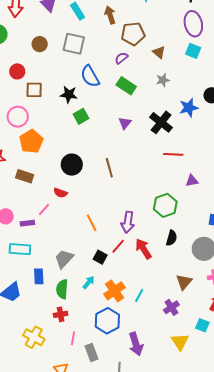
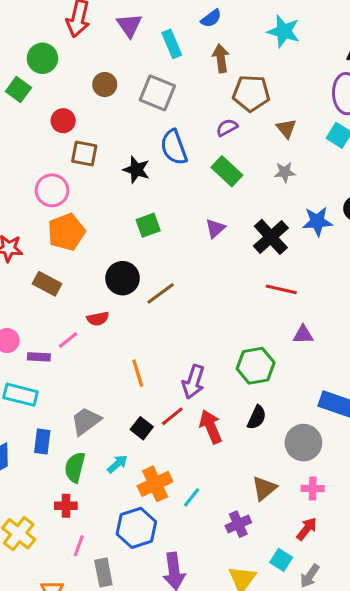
green square: (81, 116) -> (148, 225), moved
brown line: (109, 168) -> (161, 293), moved, turned 60
red semicircle: (61, 193) -> (98, 319), turned -40

